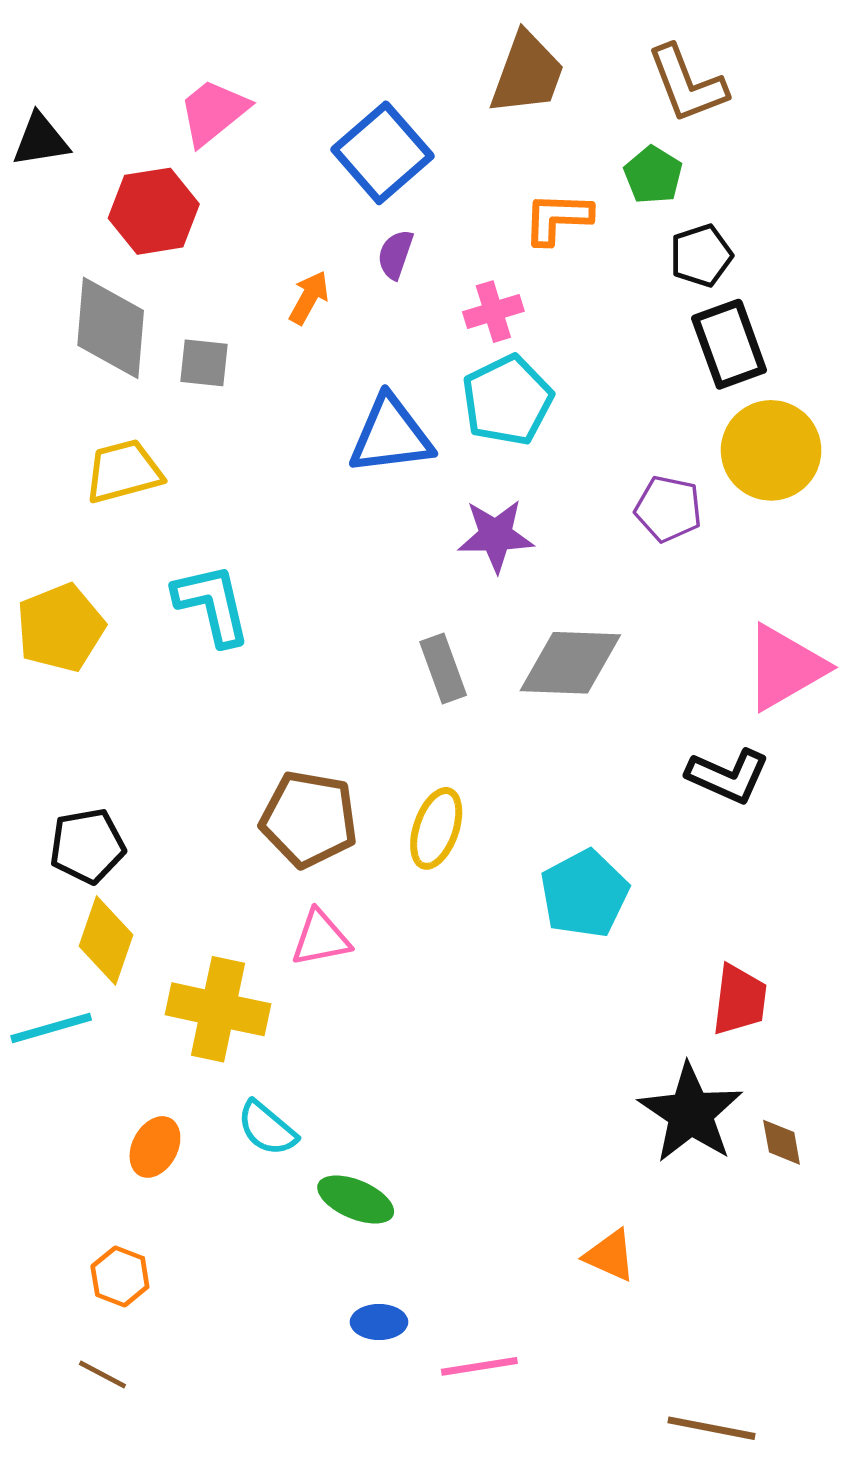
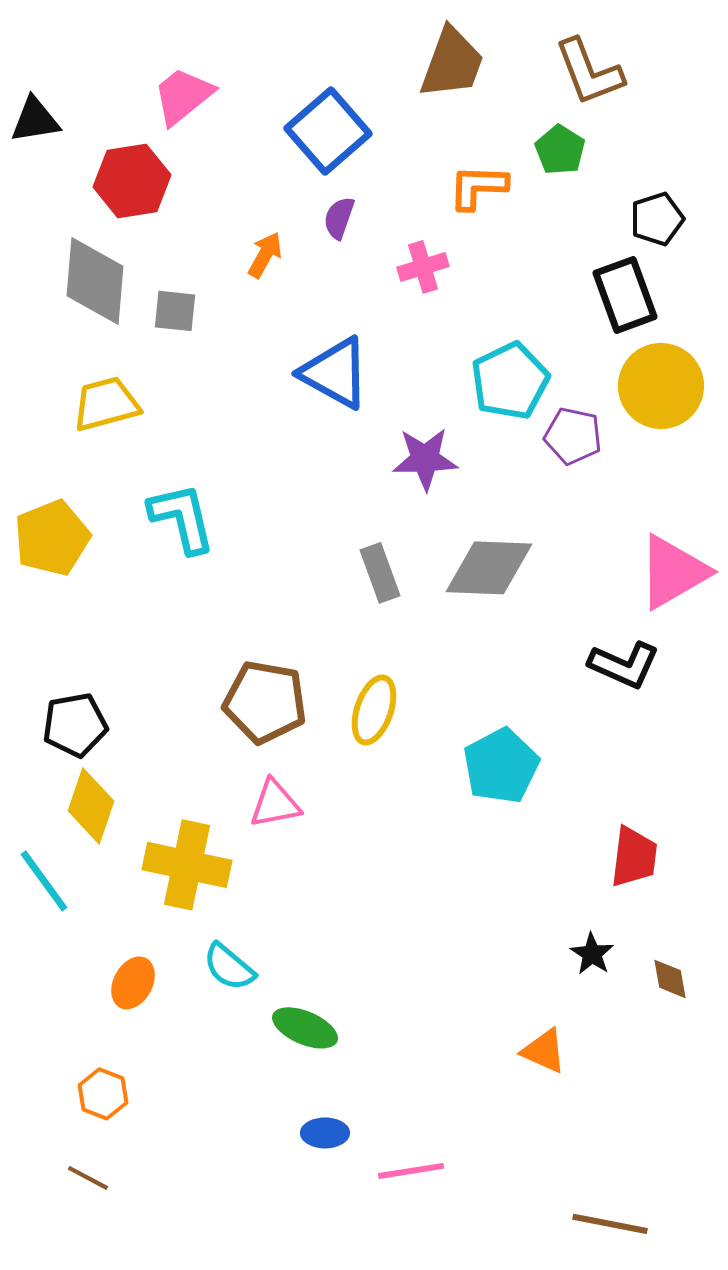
black pentagon: (701, 256) -> (657, 219), moved
cyan pentagon: (507, 400) -> (510, 381), moved
blue triangle: (391, 435) -> (335, 373), turned 36
cyan line: (51, 1028) -> (44, 881), turned 70
black star: (691, 1113) -> (592, 954), size x0.5
orange triangle: (610, 1255) -> (544, 1051), moved

